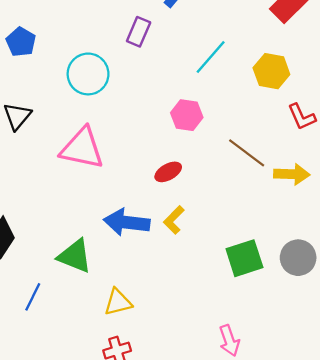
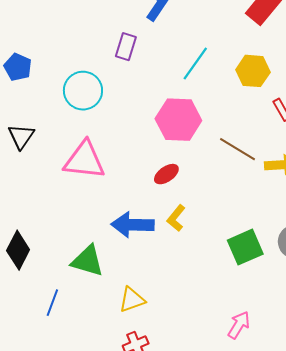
pink hexagon: (187, 115) -> (178, 120), size x1.5
pink arrow: (229, 341) -> (239, 325), turned -124

